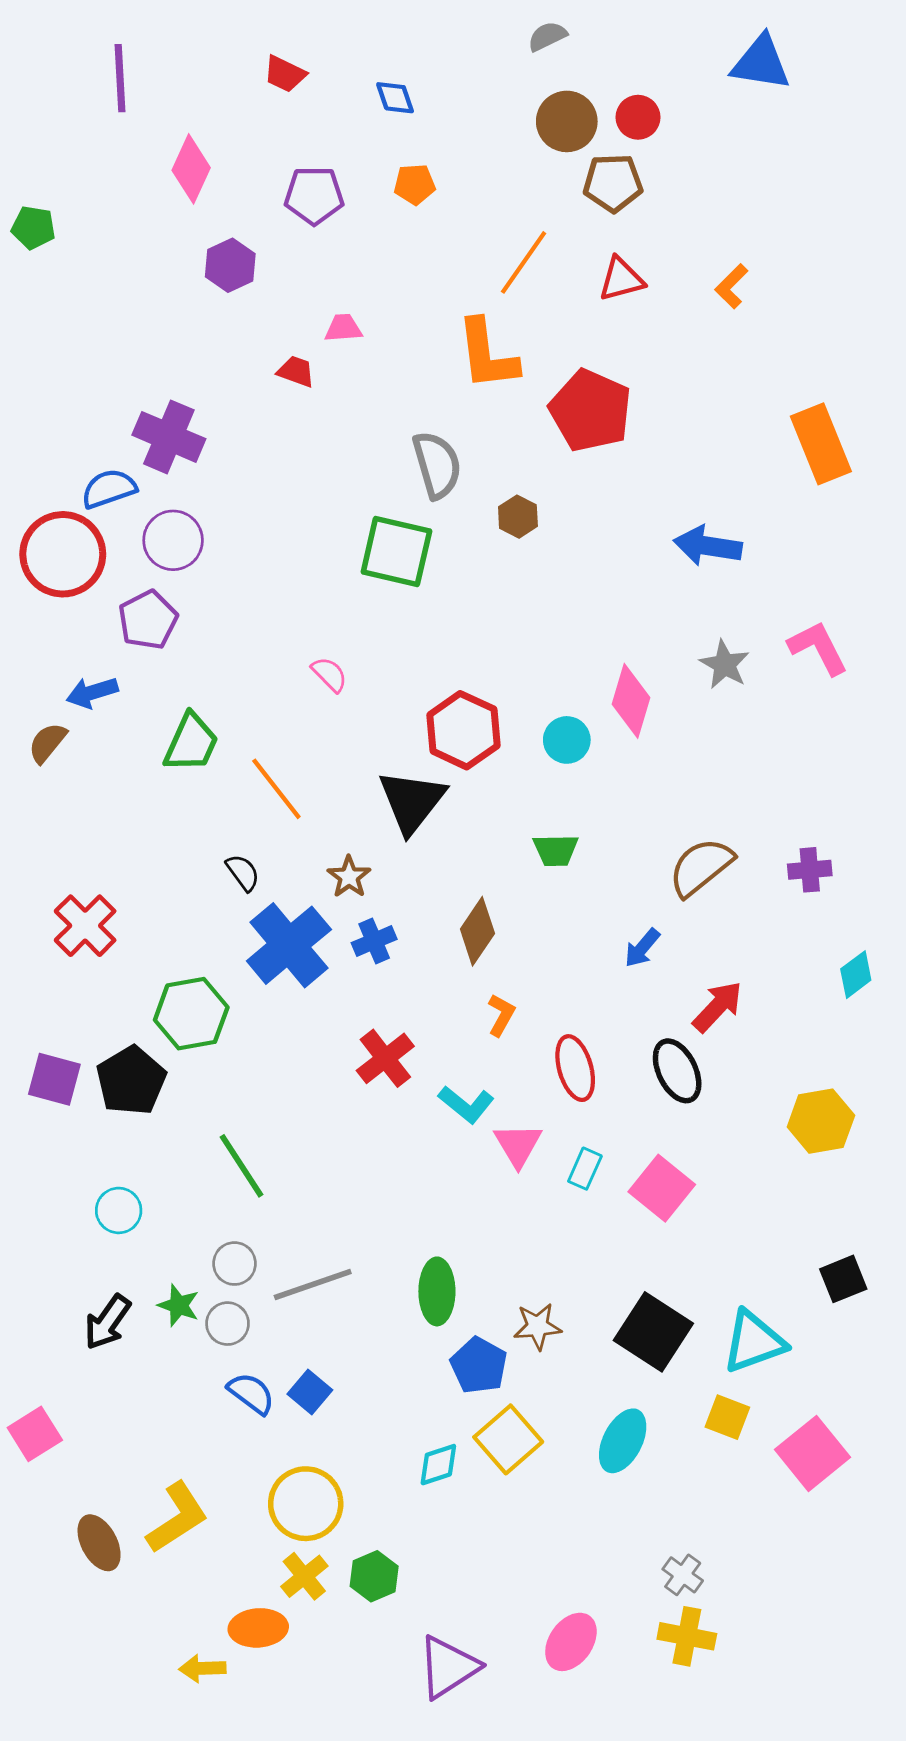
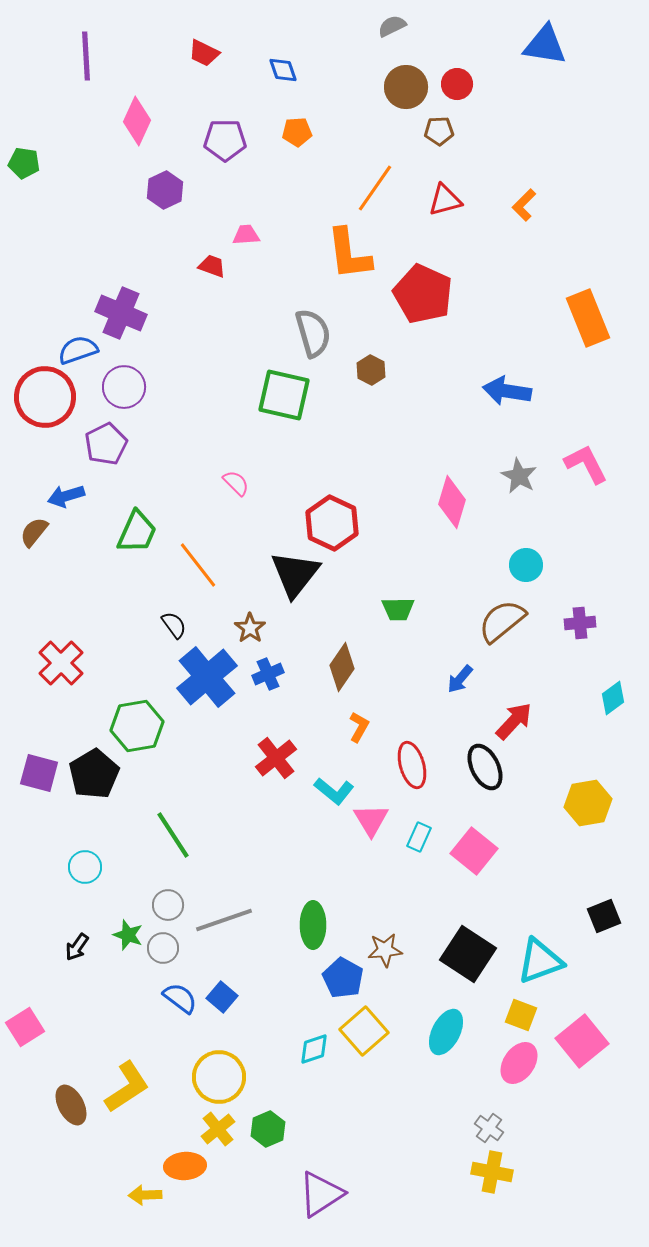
brown pentagon: (613, 183) -> (439, 131), size x0.7
cyan circle: (567, 740) -> (526, 565), moved
black arrow: (107, 1322) -> (77, 947), size x0.7
pink ellipse: (571, 1642) -> (519, 1063), moved

